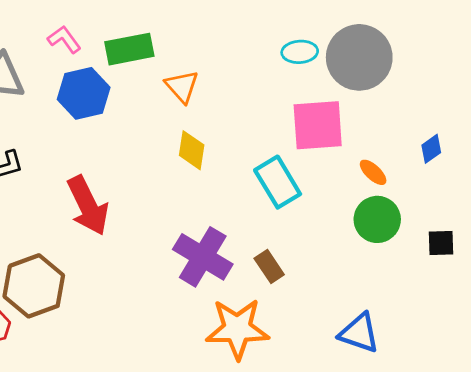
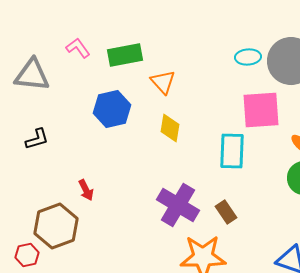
blue hexagon: (84, 93) -> (112, 109), moved
cyan rectangle: (278, 182) -> (232, 151), turned 33
red arrow: (88, 206) -> (86, 190), moved, size x0.5

